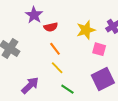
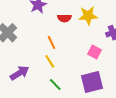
red semicircle: (51, 27) -> (64, 18), moved
yellow star: (86, 30) -> (88, 16), moved

